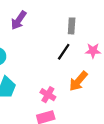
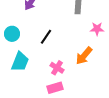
black line: (64, 52) -> (46, 37), moved

